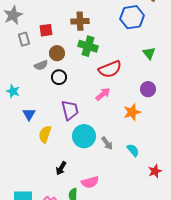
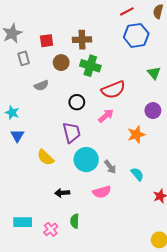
red square: (46, 30) -> (47, 41), moved
brown circle: (57, 53) -> (61, 63), moved
black circle: (59, 77) -> (77, 102), moved
blue triangle: (29, 114) -> (17, 136), moved
yellow semicircle: (45, 134) -> (46, 157), turned -66
black arrow: (61, 168) -> (62, 193), turned 56
pink semicircle: (90, 182) -> (102, 192), moved

